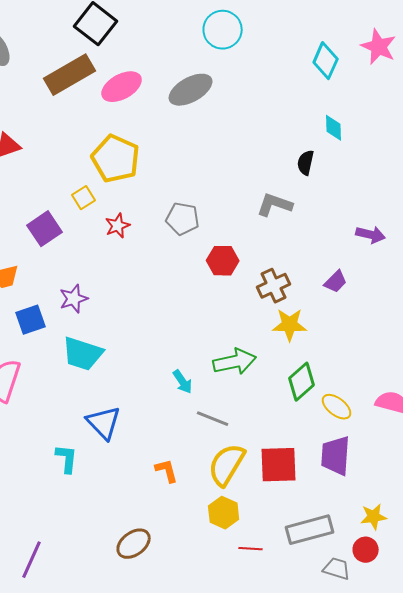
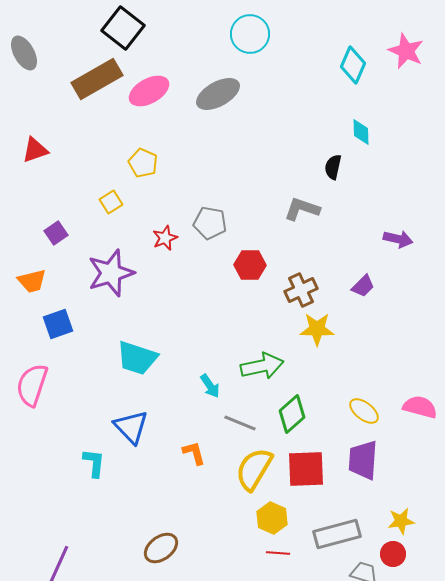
yellow pentagon: (116, 159) -> (143, 163), size x0.6
red star: (118, 226) -> (165, 238), moved
purple square: (45, 229) -> (56, 233), moved, size x0.7
purple star: (74, 299) -> (111, 273), moved, size x1.6
cyan trapezoid: (83, 354) -> (137, 358), moved
green diamond: (302, 382) -> (292, 414), moved
orange L-shape: (167, 471) -> (194, 453), moved
yellow hexagon: (224, 513) -> (272, 518), moved

